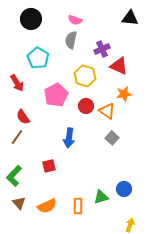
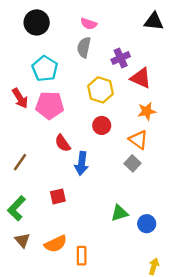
pink pentagon: (56, 95) -> (50, 105), moved, turned 30
orange triangle: (107, 111) -> (138, 140), moved
red semicircle: (23, 117) -> (63, 143), moved
green triangle: (101, 197) -> (119, 213), moved
orange rectangle: (78, 206) -> (82, 256), moved

